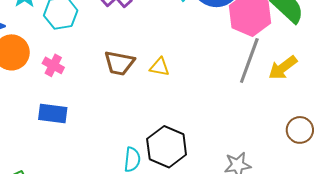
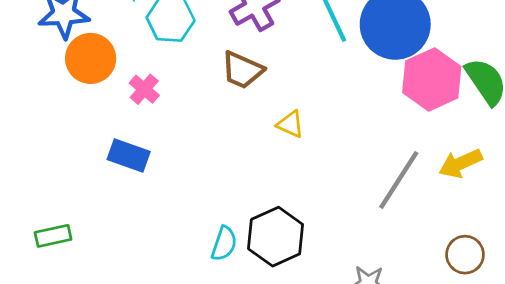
gray line: (249, 60) -> (399, 180), moved
brown trapezoid: (119, 63) -> (242, 70), moved

